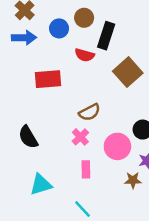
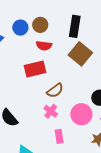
brown circle: (84, 18) -> (40, 25), moved
black rectangle: (106, 36) -> (75, 26), moved
red rectangle: (48, 79) -> (35, 69), moved

